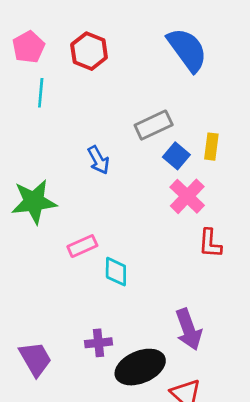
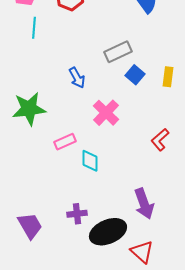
yellow rectangle: (211, 147) -> (168, 77), moved
pink cross: (187, 196) -> (106, 113), moved
red L-shape: (210, 243) -> (160, 140), turned 45

